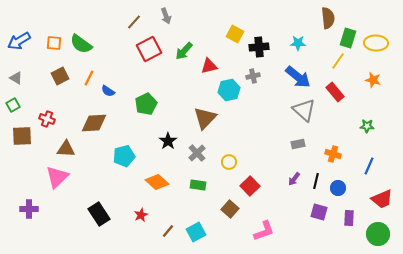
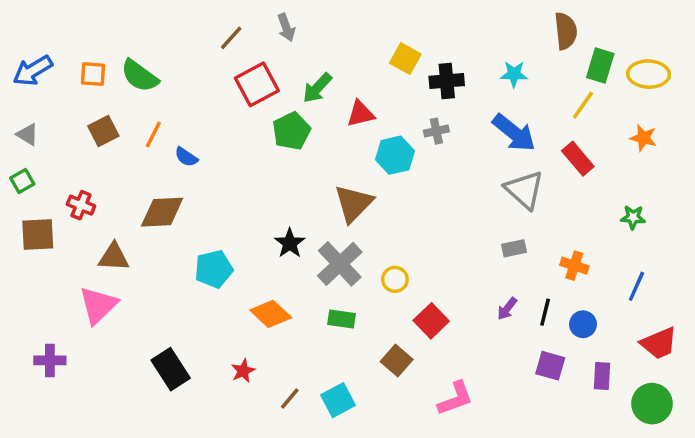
green pentagon: (146, 104) -> (291, 131), moved
gray cross: (197, 153) -> (340, 264), size x1.5

